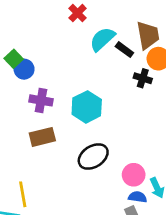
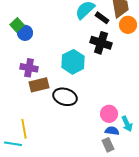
black cross: (143, 78) -> (101, 43), moved, size x1.5
purple cross: (41, 100) -> (29, 68), moved
black ellipse: (93, 156) -> (65, 97), moved, turned 50

